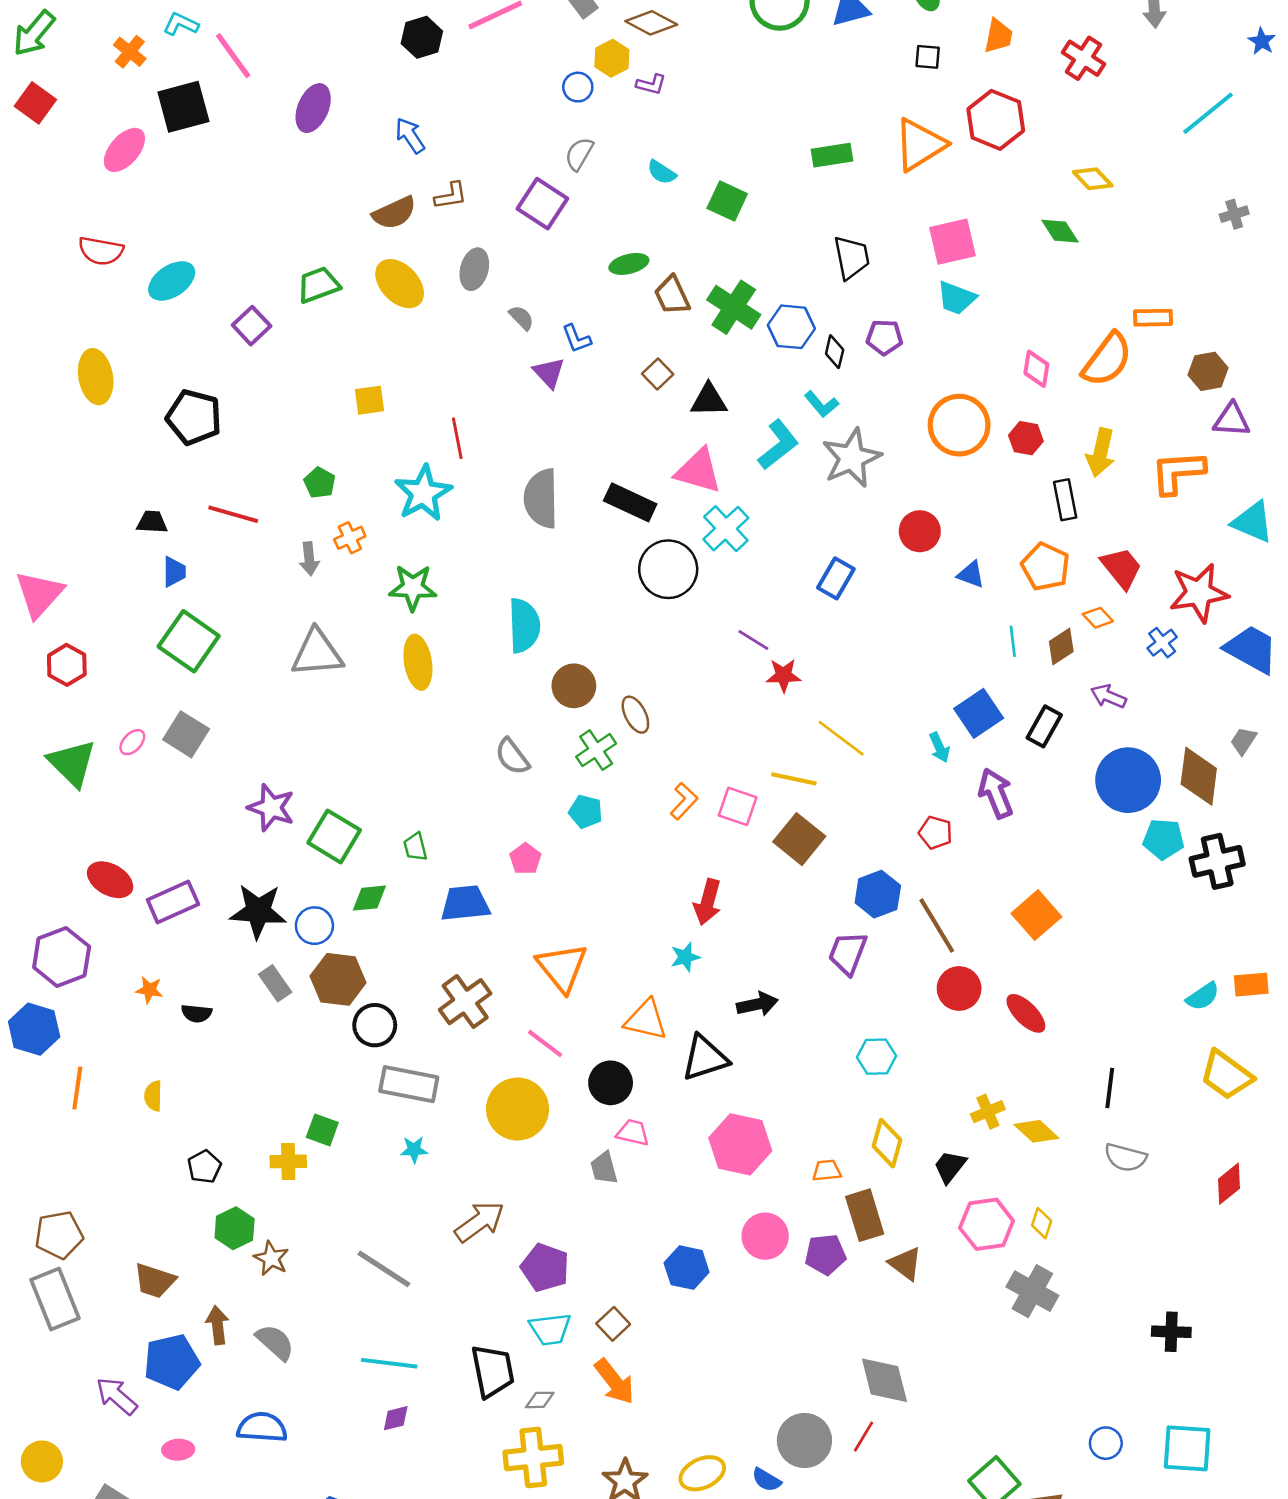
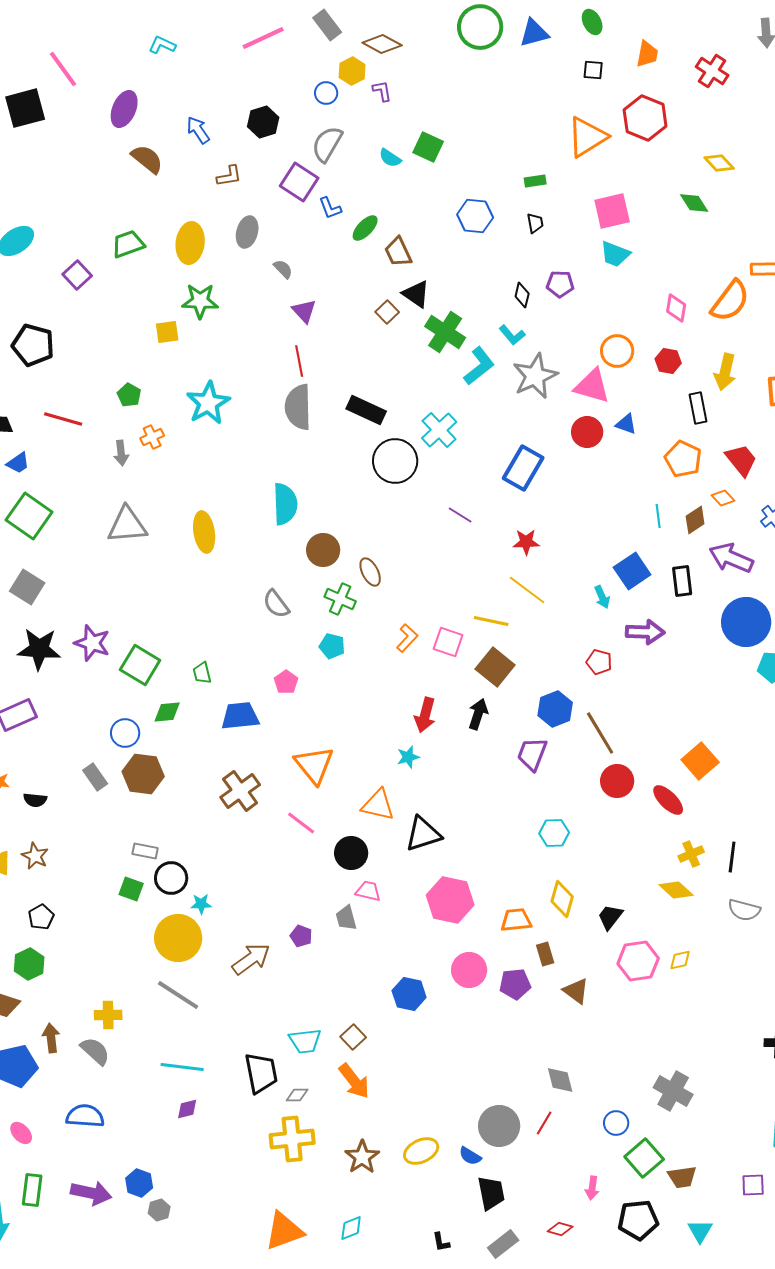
cyan L-shape: (181, 24) -> (162, 45), moved
black hexagon: (422, 37) -> (263, 122), moved
purple L-shape: (651, 84) -> (382, 91), turned -115
gray semicircle: (579, 154) -> (327, 144), size x1.4
green rectangle: (832, 155) -> (535, 181), moved, size x0.7
green square: (727, 201) -> (428, 147), moved
brown semicircle: (394, 213) -> (147, 159), moved, turned -116
black trapezoid: (852, 257) -> (535, 223), size x0.6
green ellipse: (629, 264) -> (365, 228), turned -32
yellow ellipse: (400, 284) -> (190, 243), turned 51
green cross: (734, 307) -> (445, 332), moved
blue hexagon: (791, 327) -> (475, 216), moved
blue L-shape: (576, 339) -> (330, 208), moved
black triangle: (709, 400) -> (416, 294), moved, turned 36
orange circle: (959, 425) -> (617, 351), size x0.7
red line: (457, 438) -> (299, 361), moved
pink triangle: (698, 471) -> (592, 386), moved
blue trapezoid: (174, 572) -> (18, 463), turned 55
blue triangle: (971, 574) -> (626, 424), moved
blue rectangle: (836, 578) -> (523, 468), size x1.4
green star: (413, 588) -> (200, 301), moved
red star: (783, 675) -> (526, 542), moved
purple arrow: (1108, 696) -> (731, 558), size x1.6
black rectangle: (1044, 726) -> (682, 581), turned -36
green cross: (596, 750) -> (340, 599), turned -32
purple arrow: (996, 793) -> (645, 632), turned 114
black star: (258, 911) -> (39, 649), moved
orange square: (1036, 915) -> (700, 761), moved
black arrow: (757, 1004) -> (478, 714), moved, turned -60
black circle: (375, 1025) -> (171, 878), moved
gray rectangle: (409, 1084) -> (145, 851), moved, size x0.6
yellow circle: (518, 1109) -> (178, 938), moved
yellow cross: (988, 1112) -> (691, 854), moved
yellow cross: (288, 1161) -> (108, 1015), moved
orange trapezoid: (827, 1171) -> (516, 920), size x1.4
brown rectangle: (865, 1215) -> (545, 954), size x0.6
yellow diamond: (1042, 1223) -> (680, 960), turned 60
green hexagon: (235, 1228) -> (29, 964), moved
brown star: (271, 1258) -> (35, 856), moved
purple pentagon: (545, 1268) -> (301, 936), moved, size x0.6
gray cross: (1032, 1291) -> (673, 1091), moved
gray diamond: (884, 1380) -> (560, 1080), size x0.7
blue circle: (1106, 1443) -> (616, 1123), moved
pink ellipse: (178, 1450) -> (21, 1133), turned 50

